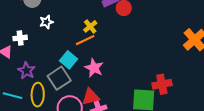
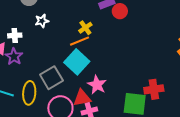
cyan square: (69, 60) -> (77, 62), moved, size x1.4
pink star: (94, 68) -> (97, 85), moved
purple star: (27, 71) -> (14, 57), moved

